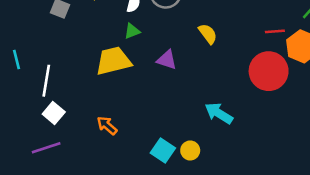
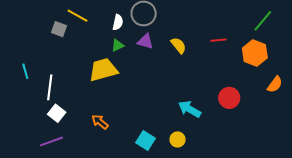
red line: (275, 31) -> (218, 40), moved
purple triangle: (167, 60) -> (145, 41), moved
red circle: (269, 71) -> (229, 98), moved, size x0.7
yellow circle: (190, 150) -> (178, 139), moved

